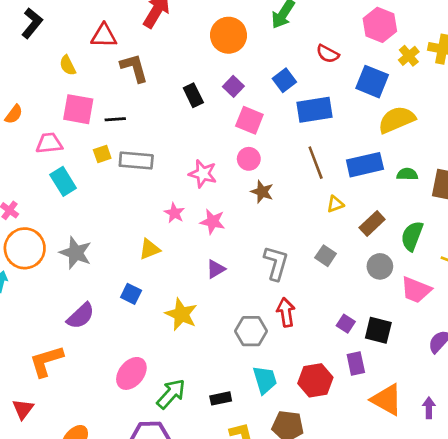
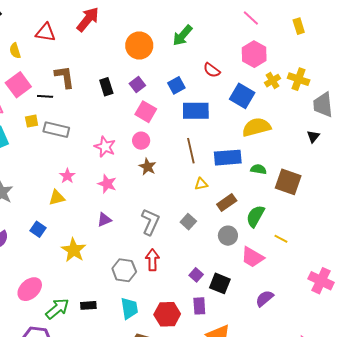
brown L-shape: (134, 68) -> (65, 77), moved
pink square: (78, 109) -> (18, 85), turned 35
pink star: (174, 213) -> (67, 176), moved
black rectangle: (221, 398) -> (88, 305), moved

